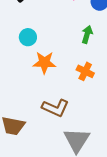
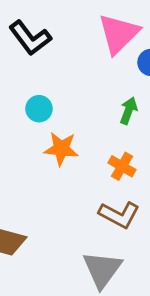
brown L-shape: (55, 108) -> (119, 215), moved

